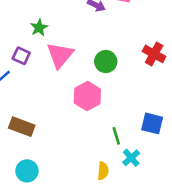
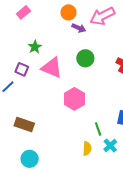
pink triangle: (60, 55) -> (52, 68), turned -45
green circle: (106, 62) -> (85, 58), moved
yellow semicircle: (103, 171) -> (87, 148), moved

